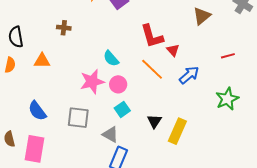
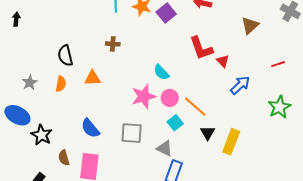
orange line: (152, 69) -> (195, 107), moved

